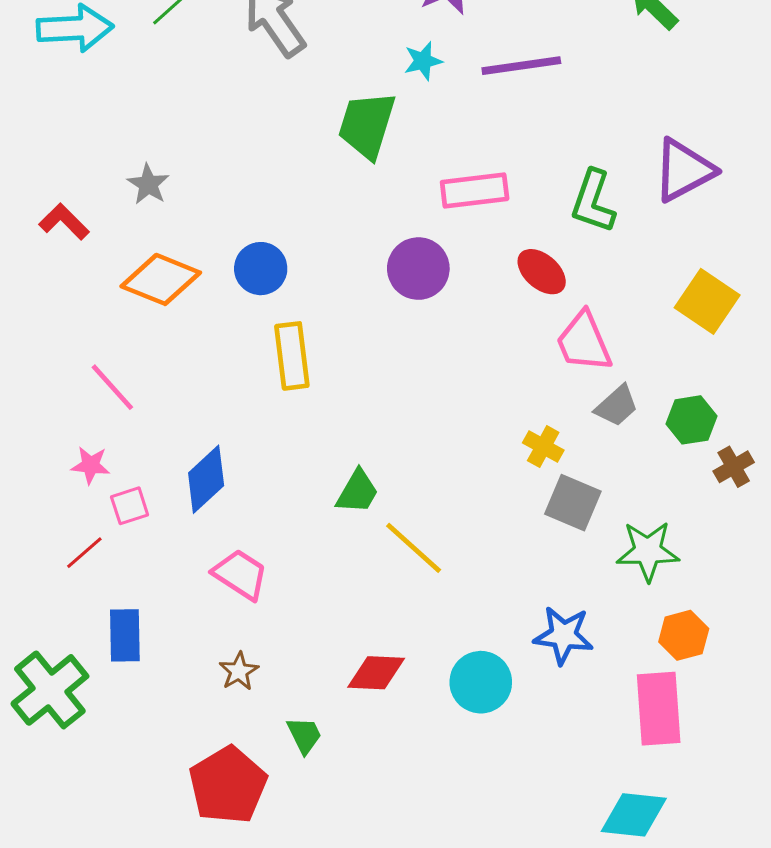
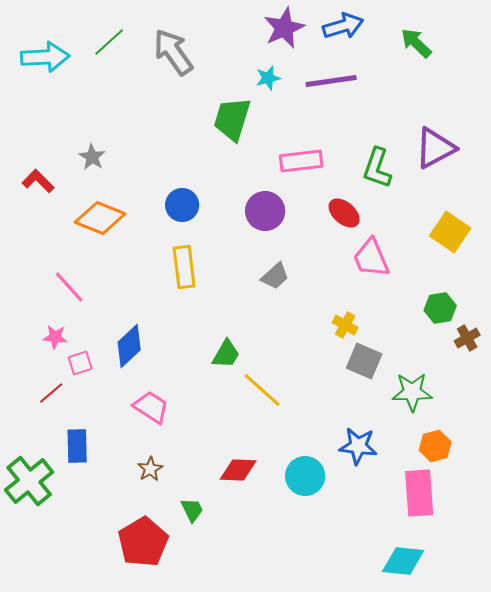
blue circle: (261, 269) -> (182, 205), moved
gray trapezoid: (617, 406) -> (275, 276), moved

